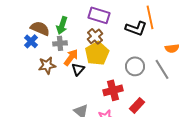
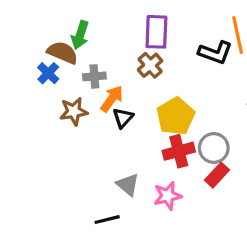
purple rectangle: (99, 15) -> (156, 32), turned 75
green arrow: (62, 25) -> (80, 35), moved
yellow pentagon: (97, 53) -> (176, 116), moved
gray circle: (135, 66) -> (214, 148), moved

